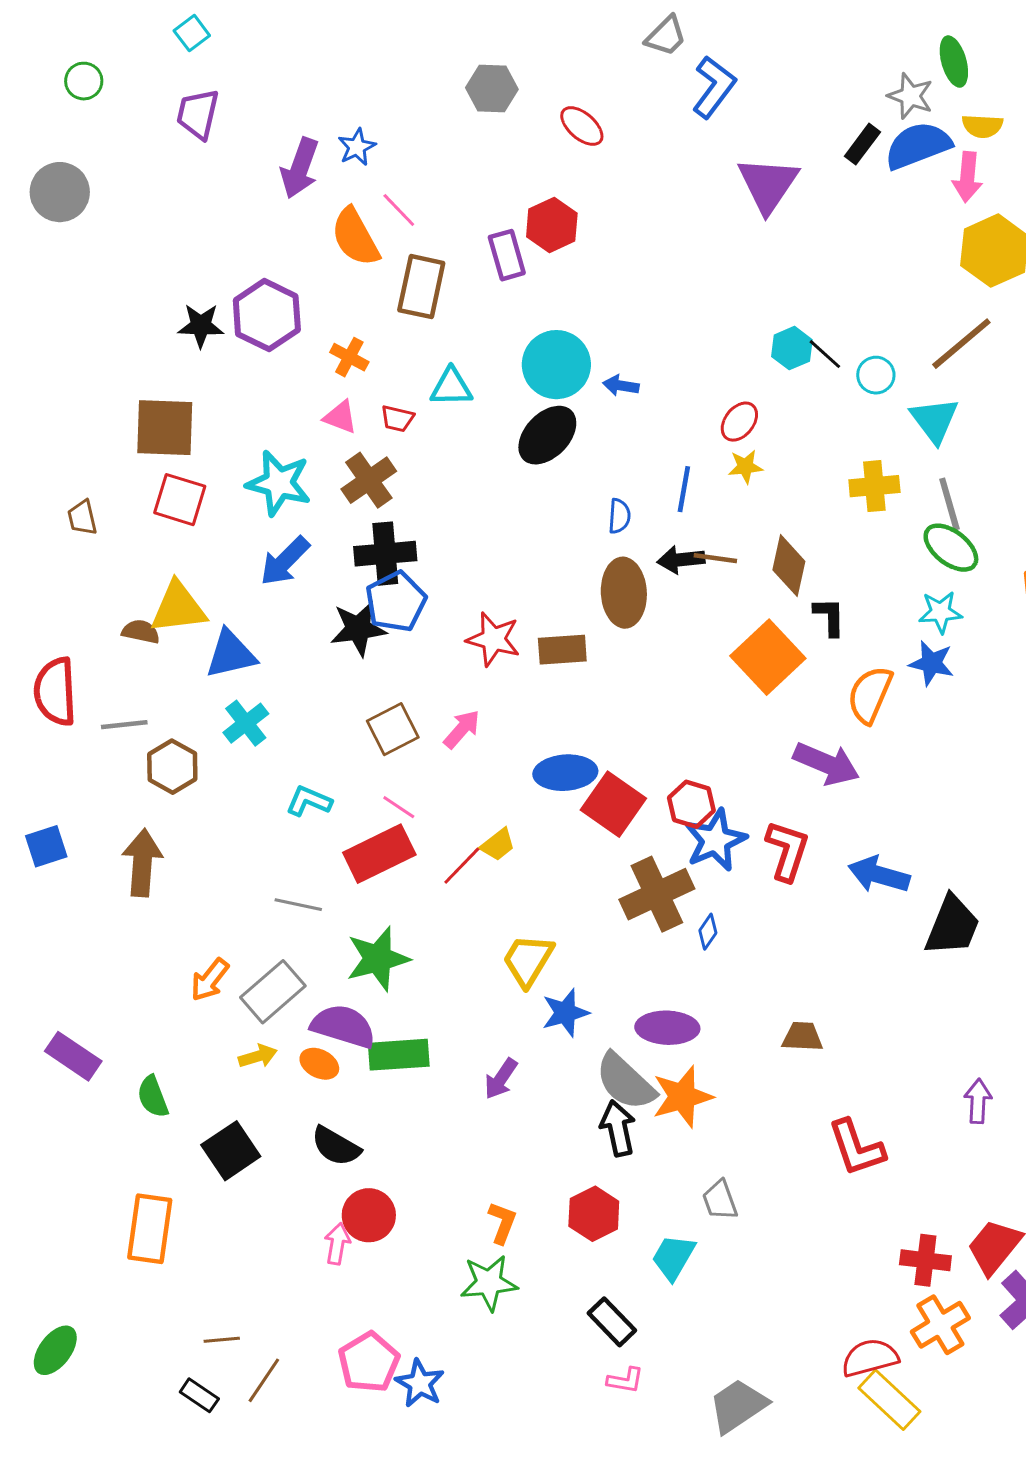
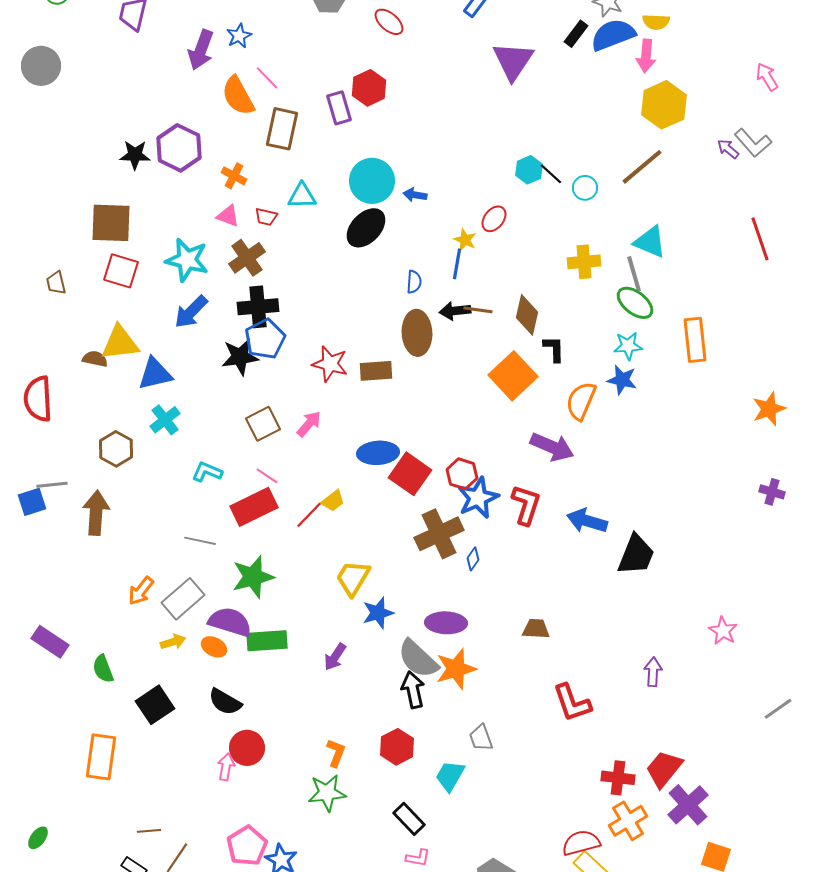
cyan triangle: (934, 420) -> (650, 242), moved, turned -30
yellow star: (745, 467) -> (465, 240), moved, turned 30
gray line: (124, 725) -> (52, 485), moved
green ellipse: (55, 1350) -> (38, 838), size x0.7

